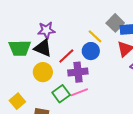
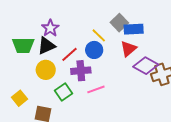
purple star: (46, 30) -> (50, 28), turned -30
black triangle: (43, 48) -> (46, 46), turned -48
pink line: (79, 92) -> (96, 89), moved

